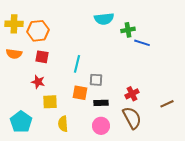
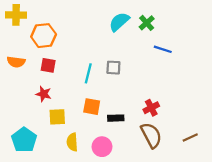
cyan semicircle: (104, 19) -> (119, 22), turned 144
yellow cross: (14, 24) -> (16, 15), moved
green cross: (128, 30) -> (147, 23), moved, turned -32
gray square: (96, 80) -> (113, 68), moved
brown line: (167, 104) -> (190, 138), moved
pink circle: (101, 126) -> (102, 147), moved

